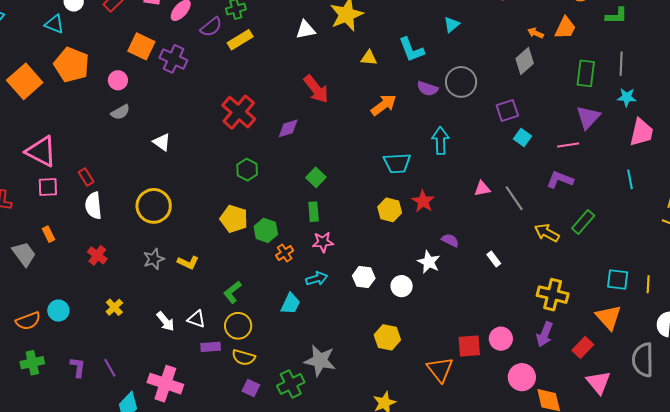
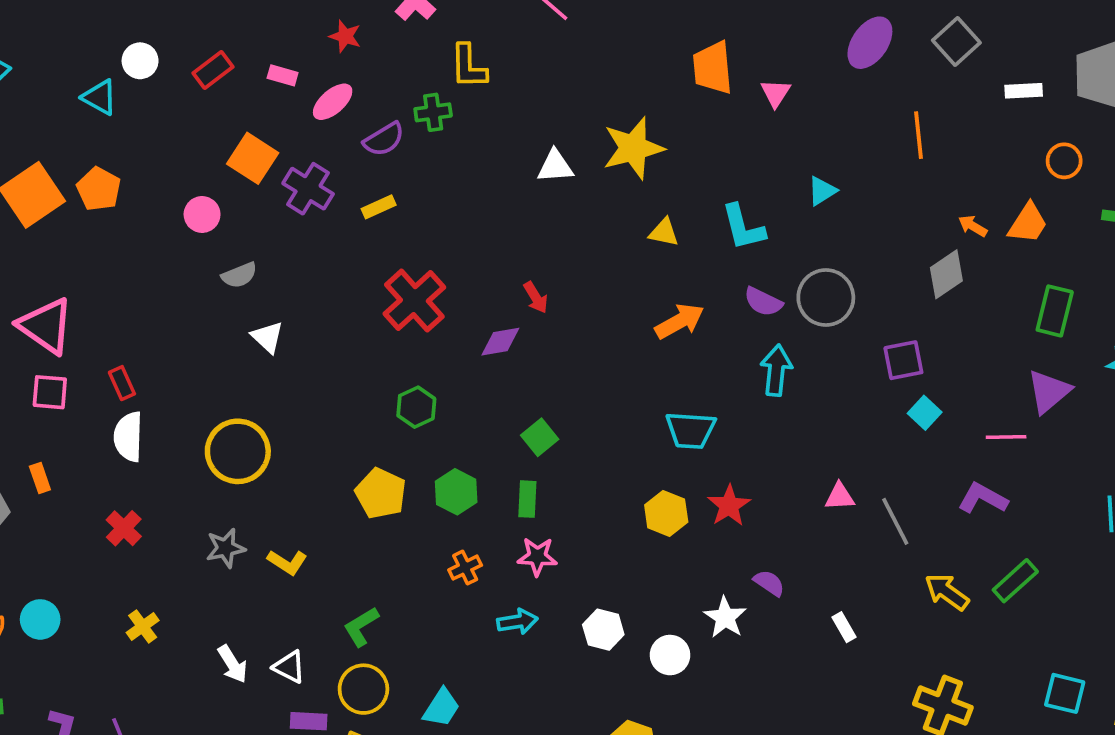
yellow rectangle: (240, 40) -> (379, 207), moved, size x0.7
orange pentagon: (72, 65) -> (99, 189), moved, size x0.7
red arrow: (316, 89) -> (536, 297), moved, size x0.6
gray semicircle: (120, 112) -> (239, 275), moved
cyan arrow: (440, 141) -> (776, 370), moved
green hexagon: (266, 230) -> (456, 492), moved
cyan trapezoid: (291, 304) -> (441, 708), moved

